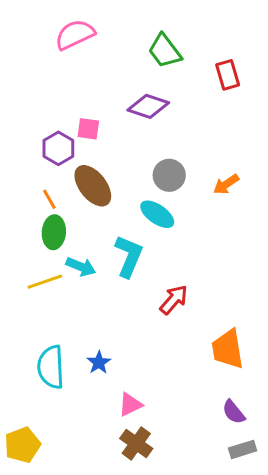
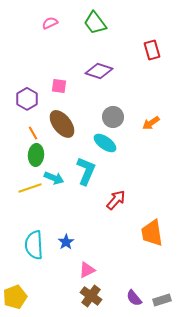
pink semicircle: (75, 34) -> (50, 23), size x0.6
green trapezoid: (165, 51) -> (95, 23), moved
purple hexagon: (58, 148) -> (27, 99), moved
purple semicircle: (234, 412) -> (134, 298), moved

